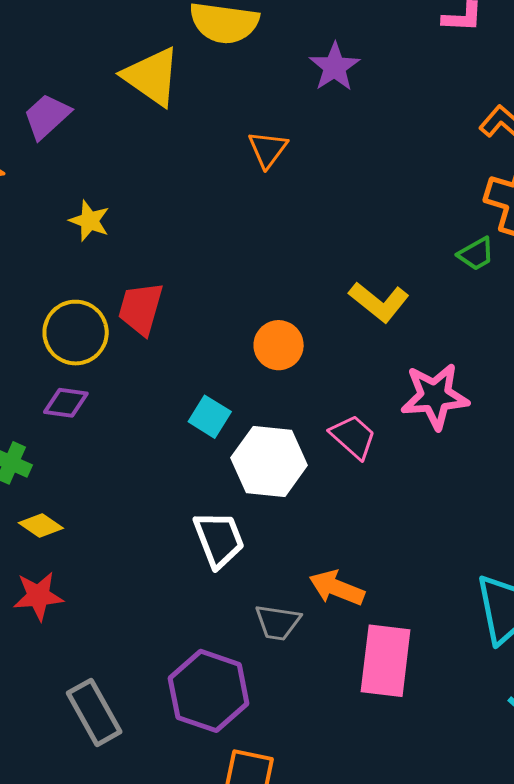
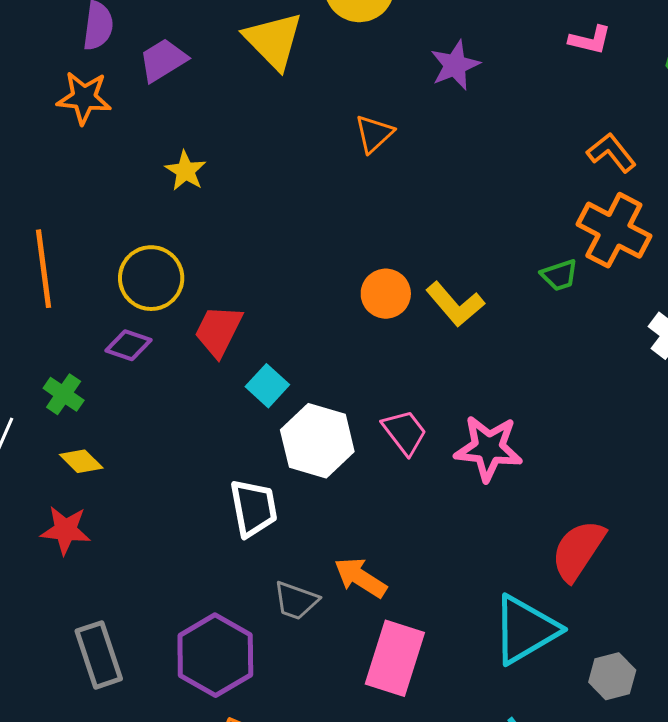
red trapezoid: (141, 309) -> (218, 331), moved
orange circle: (279, 345) -> (386, 294), moved
pink star: (435, 396) -> (488, 448), moved

